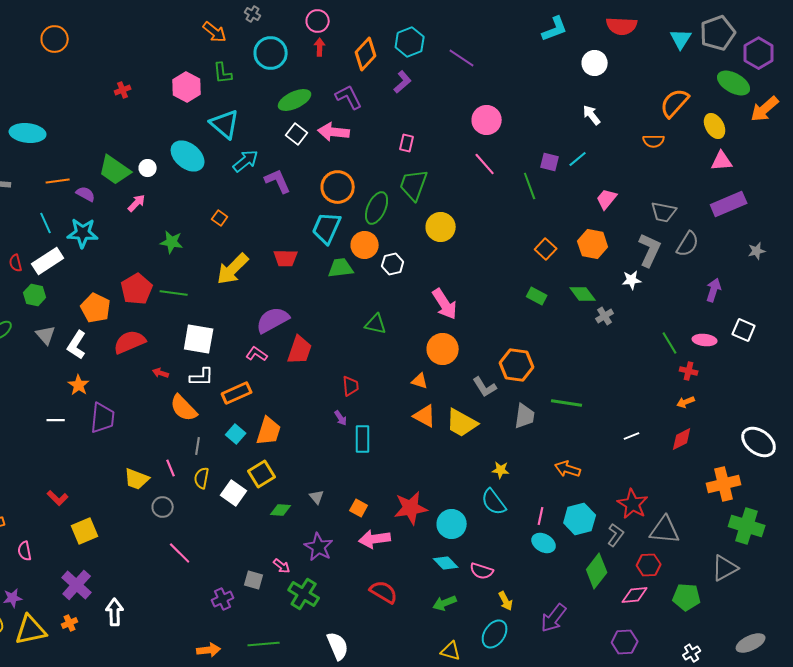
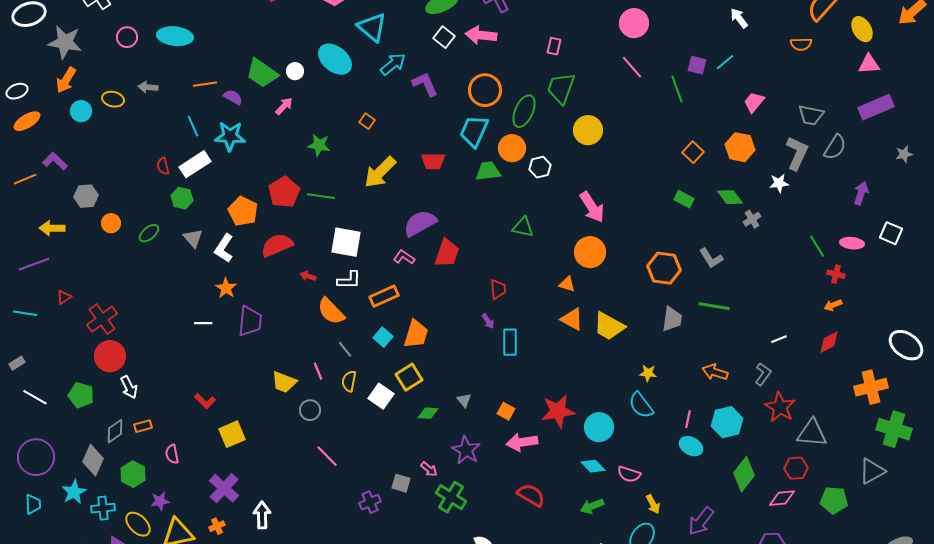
gray L-shape: (485, 387) -> (711, 258), moved
gray line: (198, 446) -> (345, 349), turned -48
gray L-shape: (616, 535) -> (763, 374), moved

